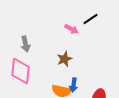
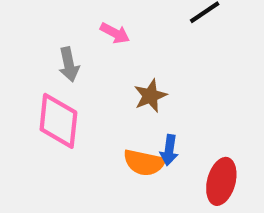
pink arrow: (71, 29) -> (115, 33), moved

